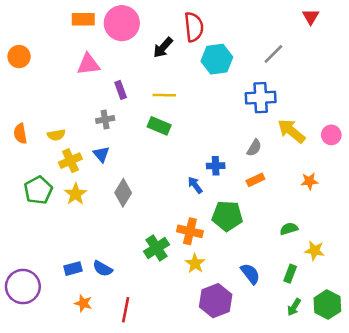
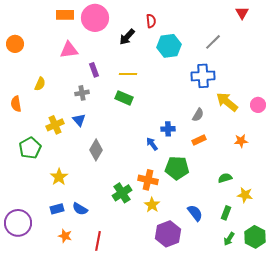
red semicircle: (194, 27) -> (151, 21), size x0.6
yellow semicircle: (56, 135) -> (40, 84), moved, turned -56
yellow star: (76, 194) -> (59, 177), moved

